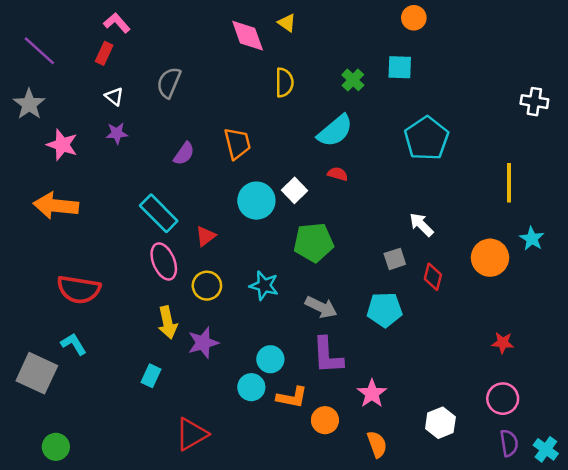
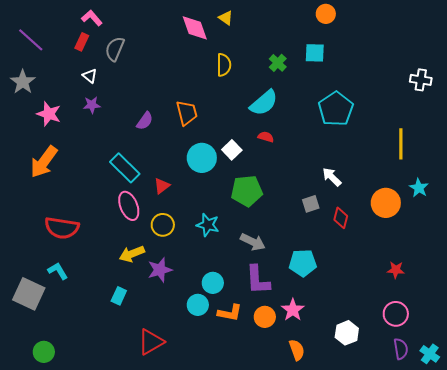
gray semicircle: (169, 83) -> (115, 49), moved
orange arrow: (56, 206) -> (44, 162), turned -60
cyan pentagon: (385, 310) -> (303, 263), moved
yellow arrow: (168, 322) -> (132, 254), turned 80
orange circle: (325, 420) -> (265, 317), moved

